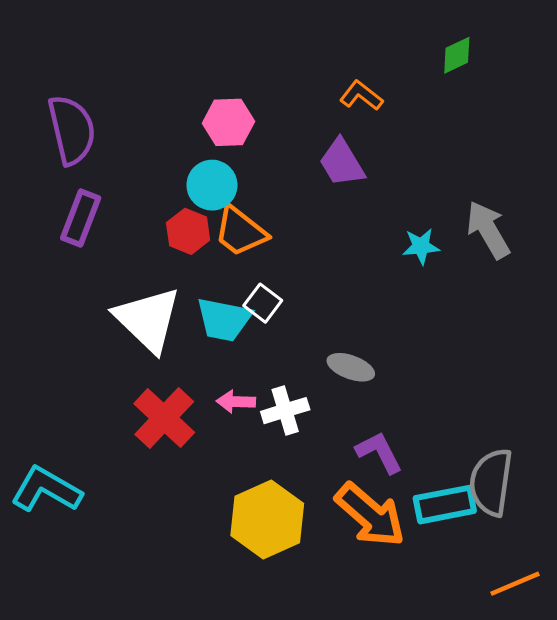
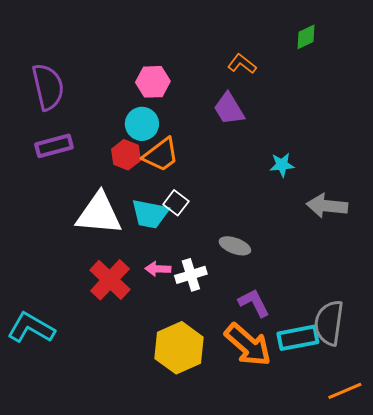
purple rectangle: (81, 218) -> (54, 146), turned 54
gray arrow: (488, 230) -> (327, 206), moved, turned -54
orange trapezoid: (240, 231) -> (161, 155), turned -75
white triangle: (148, 319) -> (99, 214), turned -39

